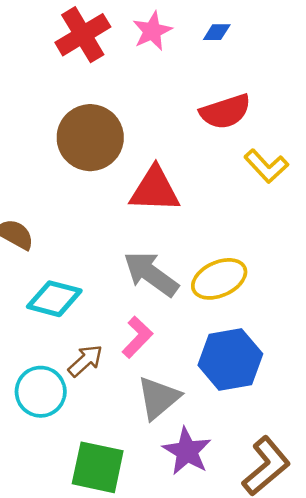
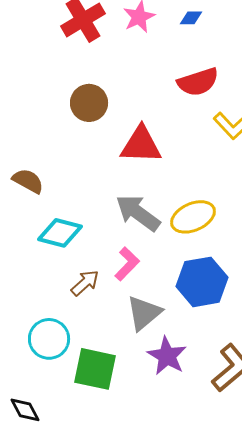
brown circle: (90, 138) -> (89, 103), size x0.7
cyan circle: (41, 392) -> (49, 339), moved

